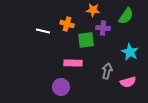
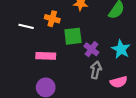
purple cross: (103, 28) -> (91, 49), moved, turned 32
pink rectangle: (73, 63) -> (46, 56), moved

